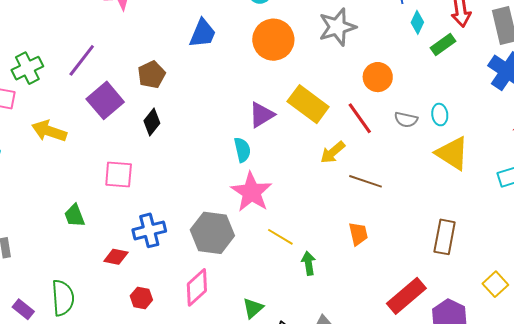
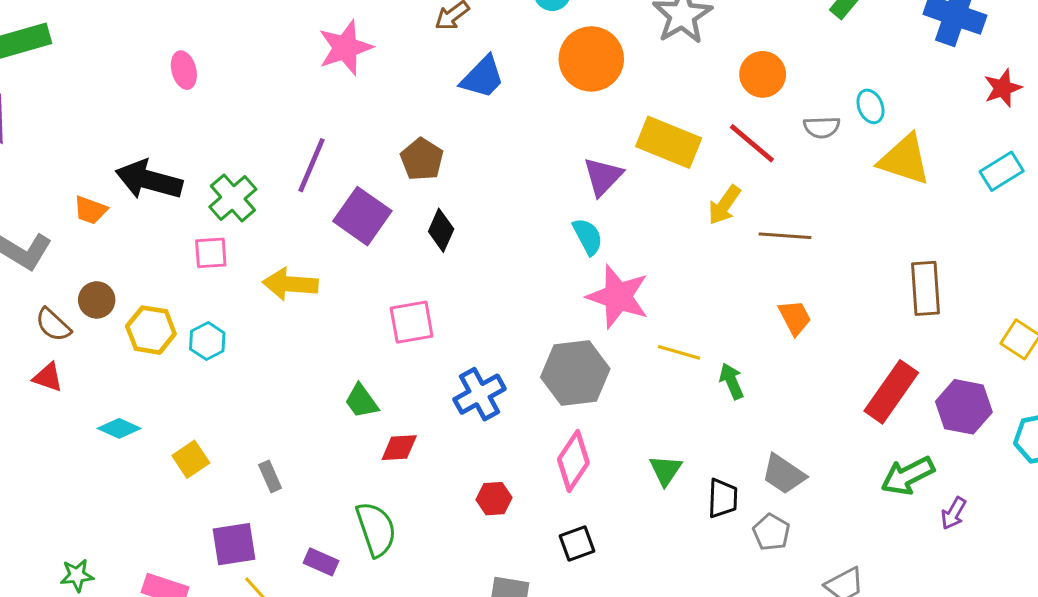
blue trapezoid: (203, 33) -> (483, 77), turned 36
red diamond: (116, 257) -> (399, 448), moved

